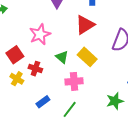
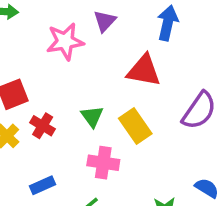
red triangle: (85, 25) -> (144, 71), turned 30
pink star: (40, 34) -> (65, 41), moved

